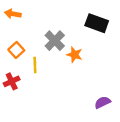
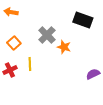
yellow line: (35, 65) -> (30, 64), moved
purple semicircle: (102, 102) -> (93, 74), moved

